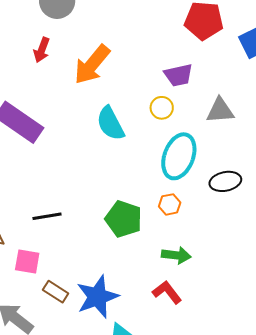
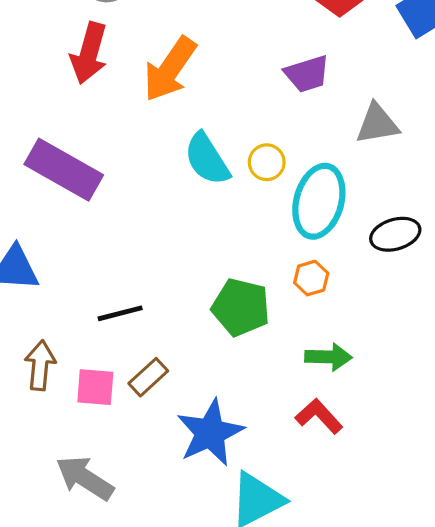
red arrow: (42, 50) -> (89, 53), size x1.5
yellow circle: (162, 108) -> (267, 162), moved
brown rectangle: (56, 292) -> (148, 377), moved, turned -70

